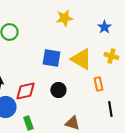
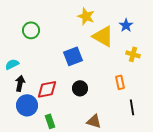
yellow star: (64, 18) -> (86, 16), turned 30
blue square: (51, 58) -> (73, 56), turned -30
yellow triangle: (81, 59) -> (103, 36), moved

